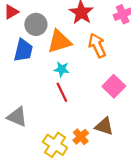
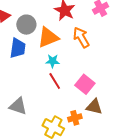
pink square: (114, 86) -> (85, 84), moved
orange cross: (81, 137) -> (75, 118), turned 32

